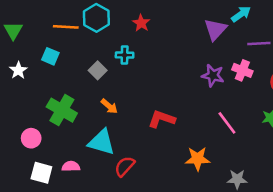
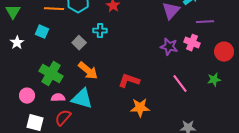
orange arrow: (109, 106) -> (88, 71), size x1.5
orange star: (198, 159) -> (140, 108), moved
pink semicircle: (71, 166) -> (58, 98), moved
red semicircle: (125, 166) -> (63, 118), moved

